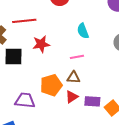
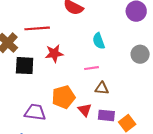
brown triangle: (73, 77) -> (102, 88), moved
red triangle: (72, 97) -> (85, 110), turned -40

